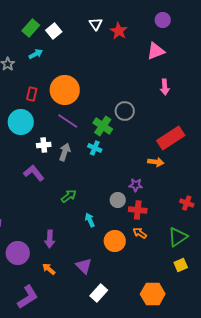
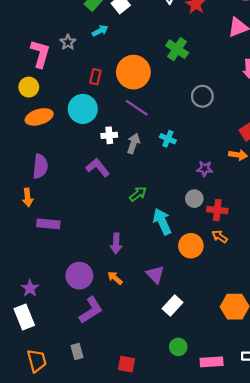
green cross: (103, 126) -> (177, 49), moved
purple star: (136, 185) -> (205, 169), moved
cyan arrow: (90, 220) -> (162, 222), size x1.6
purple circle: (18, 253) -> (79, 276), moved

